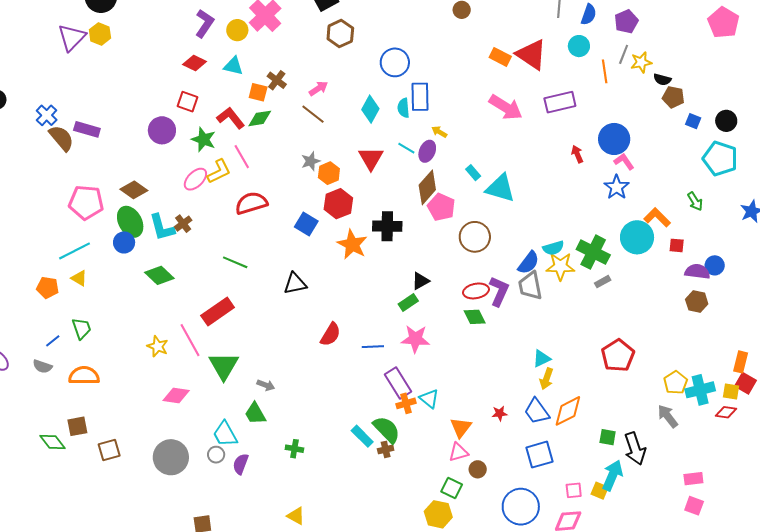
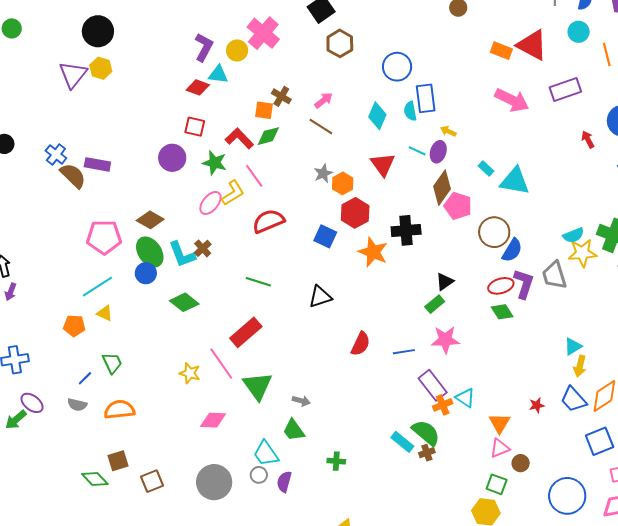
cyan triangle: (233, 66) -> (218, 74), moved
blue semicircle: (529, 263) -> (512, 250), moved
blue square: (540, 455) -> (600, 441), moved

